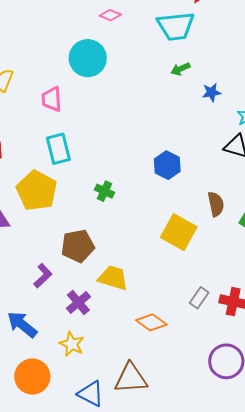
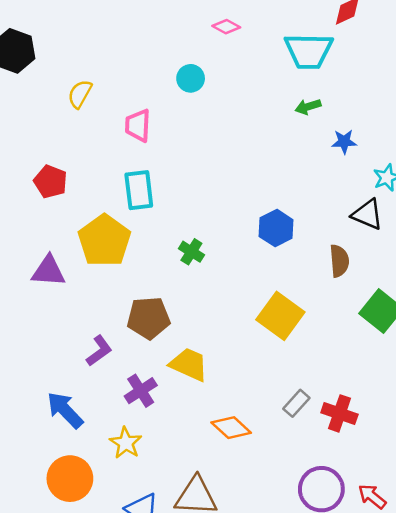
cyan circle: (88, 58) -> (191, 78), size x0.6
brown semicircle: (216, 204) -> (339, 261), moved

